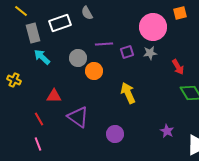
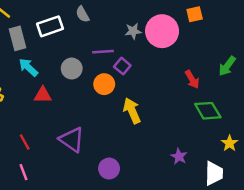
purple square: (127, 52) -> (122, 66), moved, turned -32
gray star: (150, 53) -> (133, 31), moved
orange circle: (94, 71) -> (104, 84), moved
red triangle: (54, 96) -> (43, 95), moved
purple circle: (115, 134) -> (109, 169), moved

